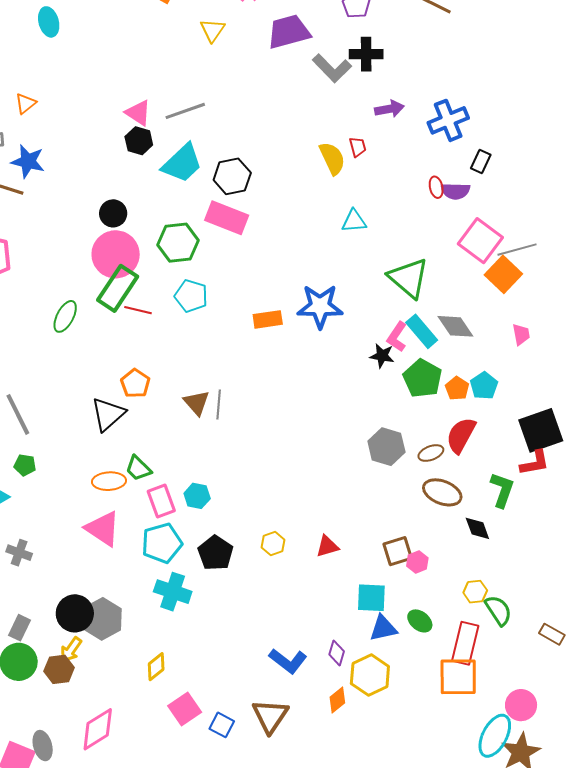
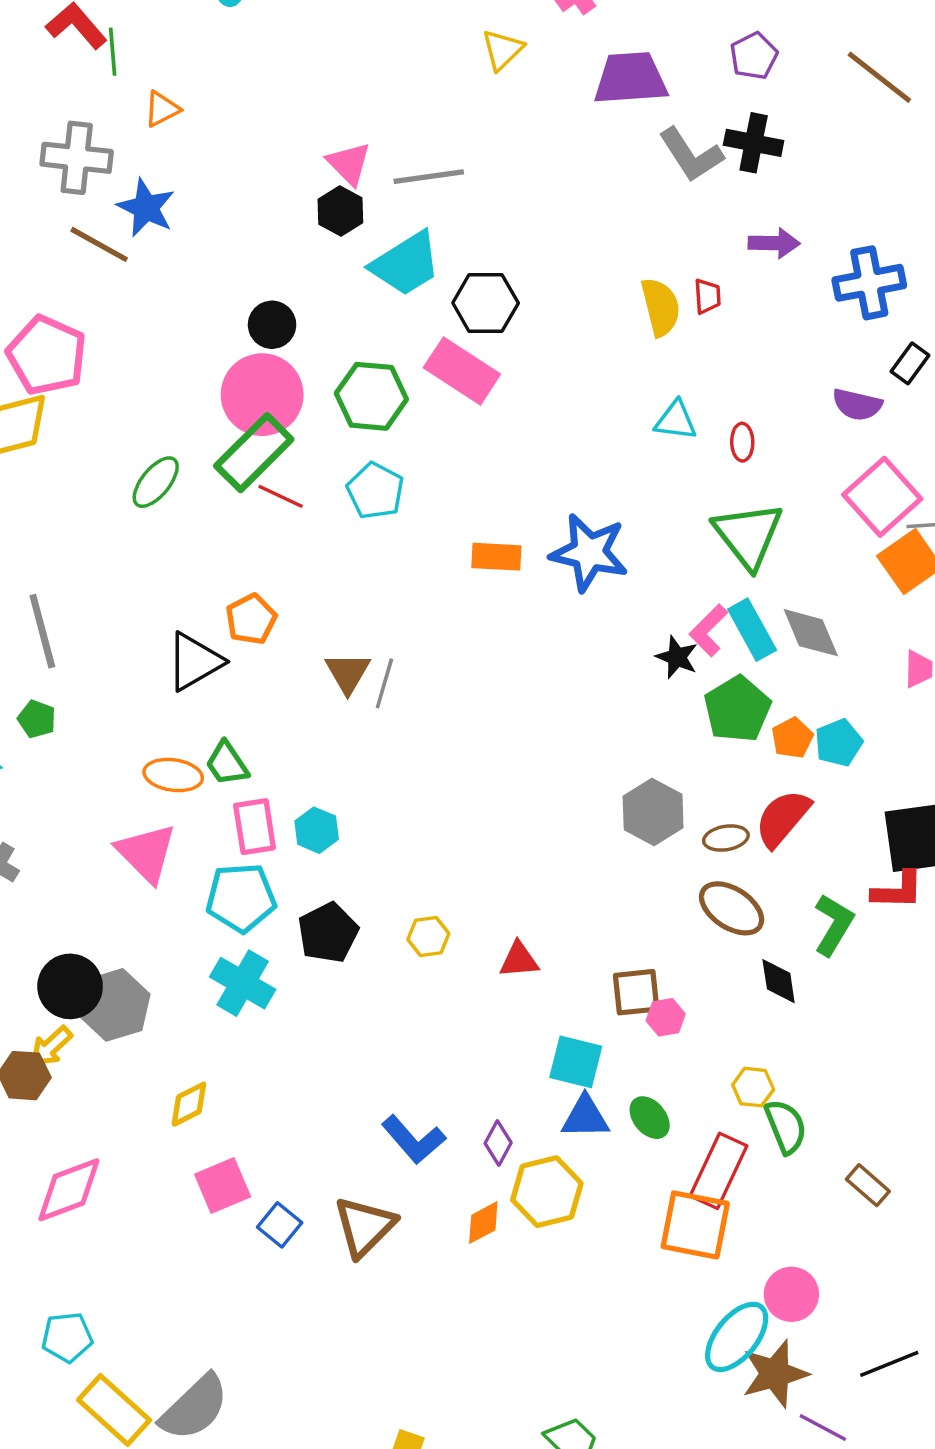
red ellipse: (436, 187) -> (742, 442), moved

